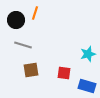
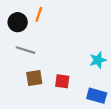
red square: (64, 73) -> (62, 81), moved

